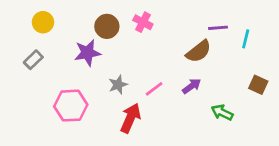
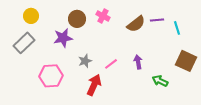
cyan line: (246, 39) -> (177, 28), turned -32
brown semicircle: (199, 51) -> (136, 24), moved
gray rectangle: (33, 60) -> (24, 43), size x1.5
brown square: (258, 85) -> (186, 61), size x1.5
purple arrow: (192, 86) -> (138, 62), turned -64

